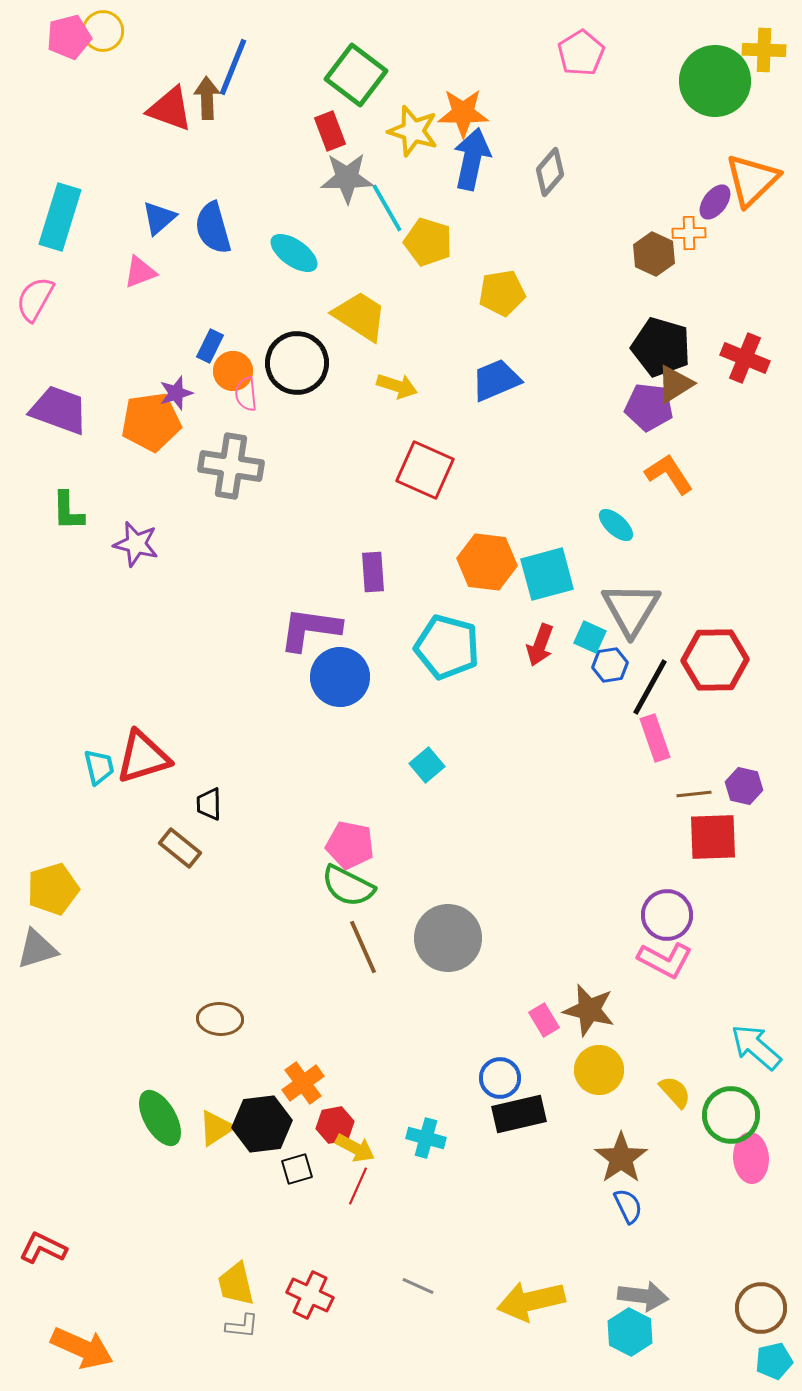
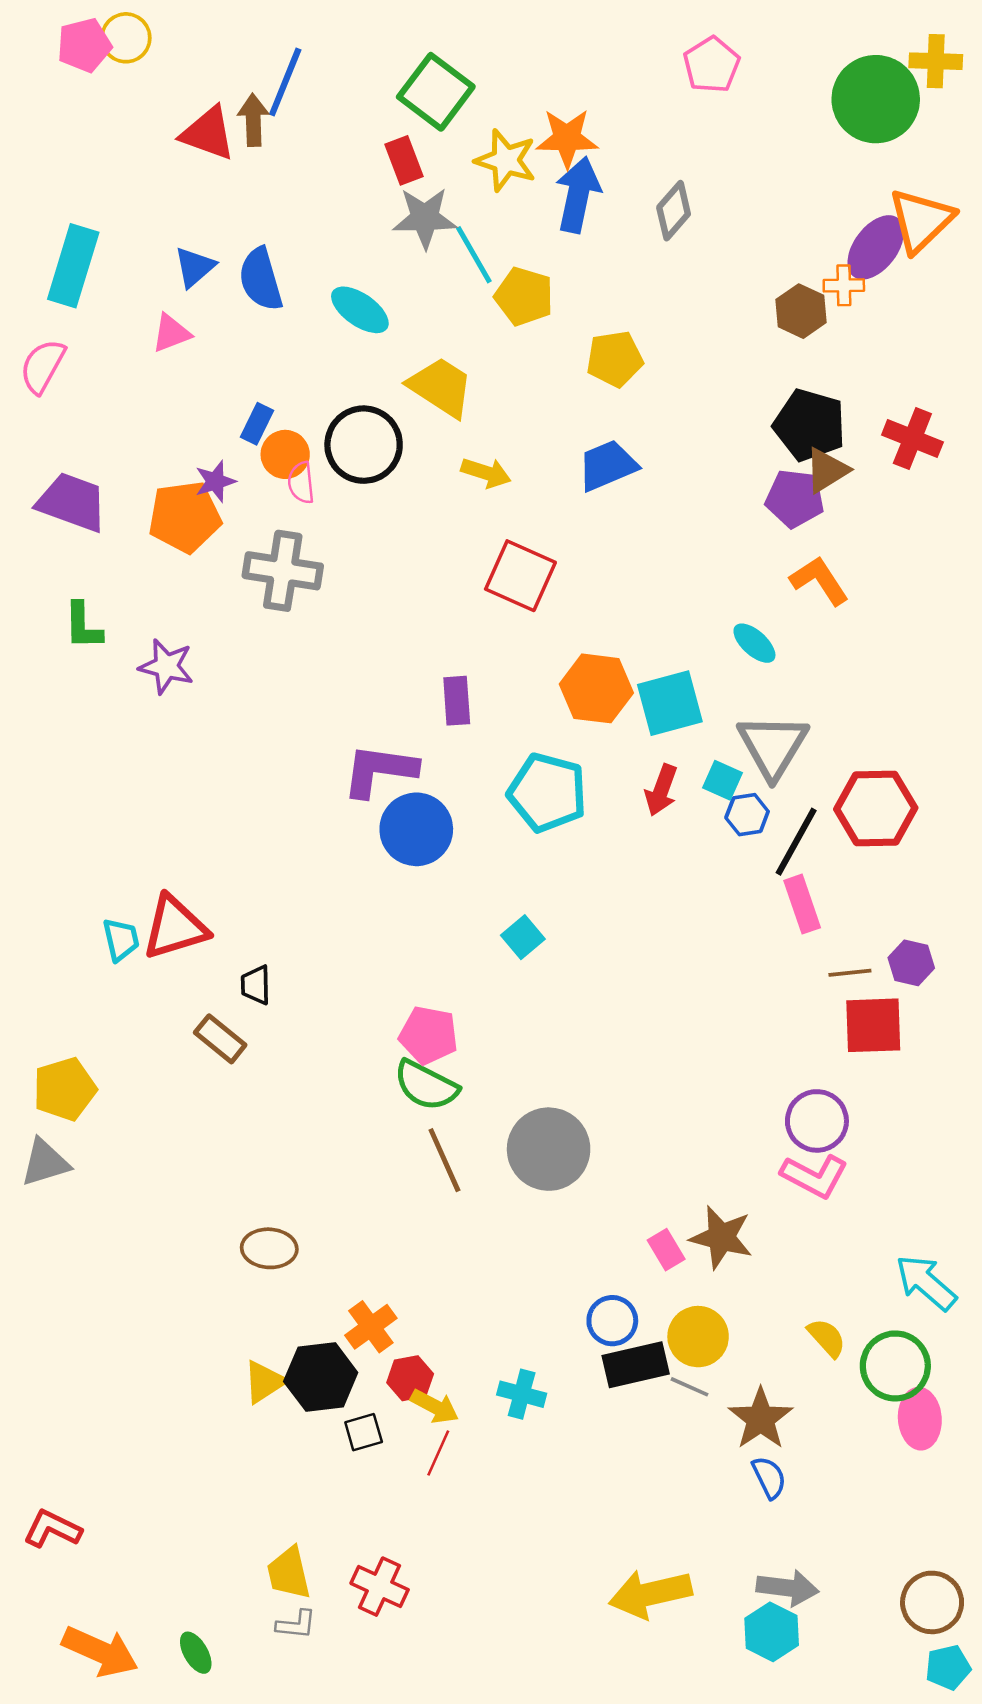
purple ellipse: (715, 202) -> (876, 247), size x1.5
yellow circle: (599, 1070) -> (698, 1337), moved
green ellipse: (160, 1118) -> (196, 1653), moved, size x0.6
gray line: (418, 1286) -> (689, 1387), moved

